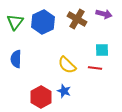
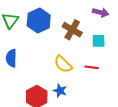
brown cross: (77, 19) -> (72, 30), moved
cyan square: (102, 50) -> (99, 41), moved

